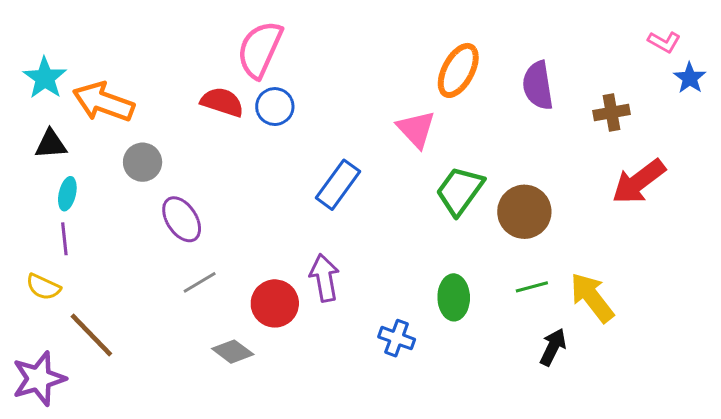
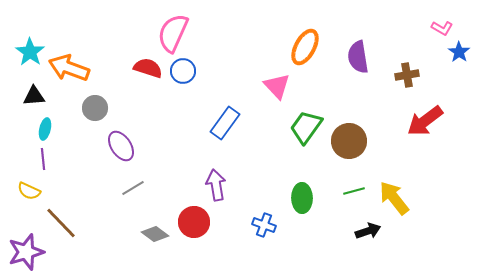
red circle: (275, 303) -> (194, 222), moved
black arrow: (553, 347) -> (368, 231), turned 45

